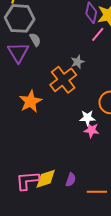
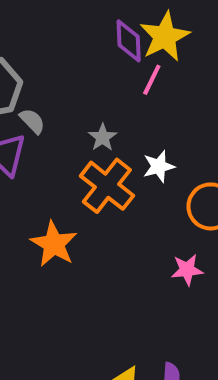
gray star: (78, 62) -> (103, 137), moved
white star: (87, 118) -> (159, 166), moved

